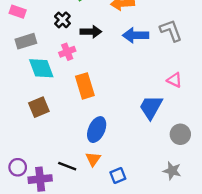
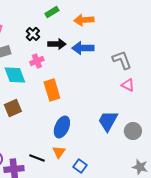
gray L-shape: (171, 31) -> (122, 60), moved
blue arrow: (136, 35) -> (83, 48), moved
blue trapezoid: (151, 107) -> (108, 121), moved
gray star: (172, 171) -> (140, 167), moved
blue square: (118, 176) -> (80, 166), turned -32

